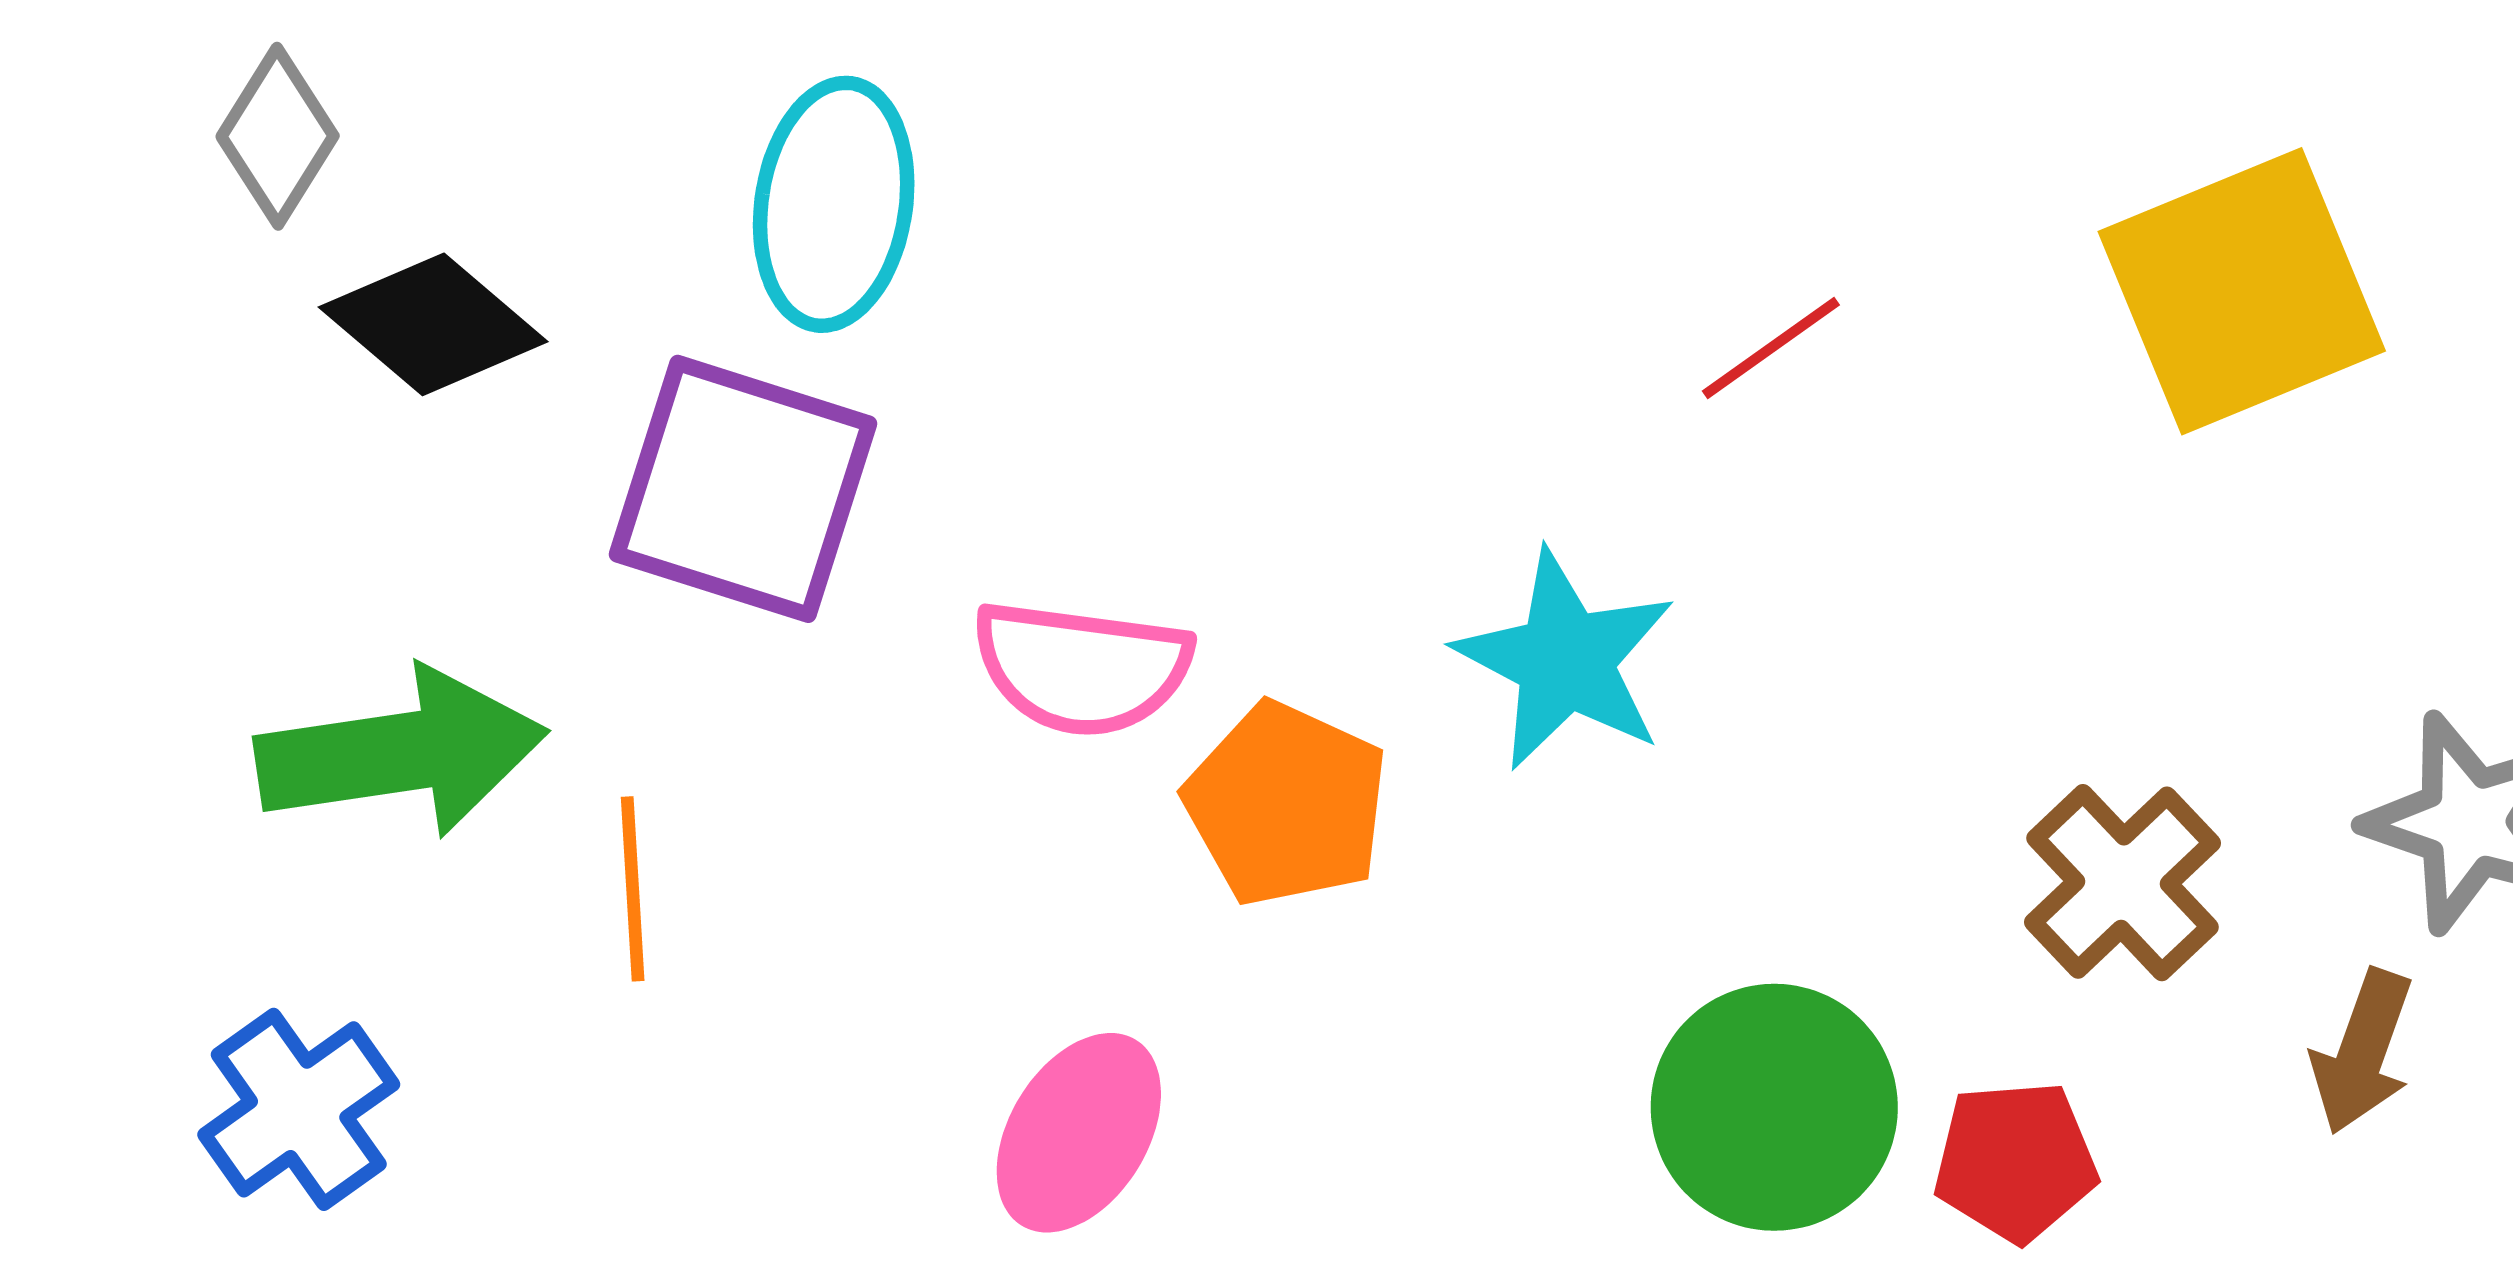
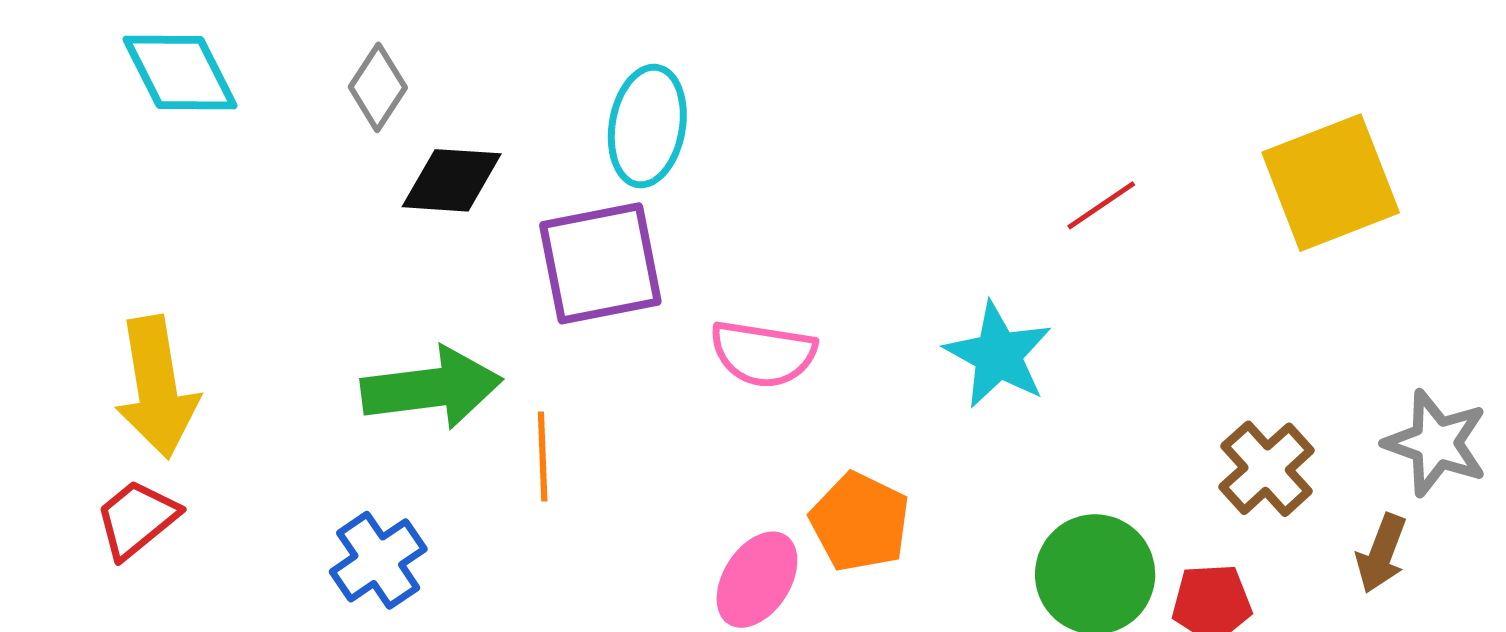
black diamond: (433, 324) -> (452, 180), turned -38
purple square: (743, 489) -> (600, 263), turned -30
orange pentagon: (1286, 804) -> (860, 522), moved

